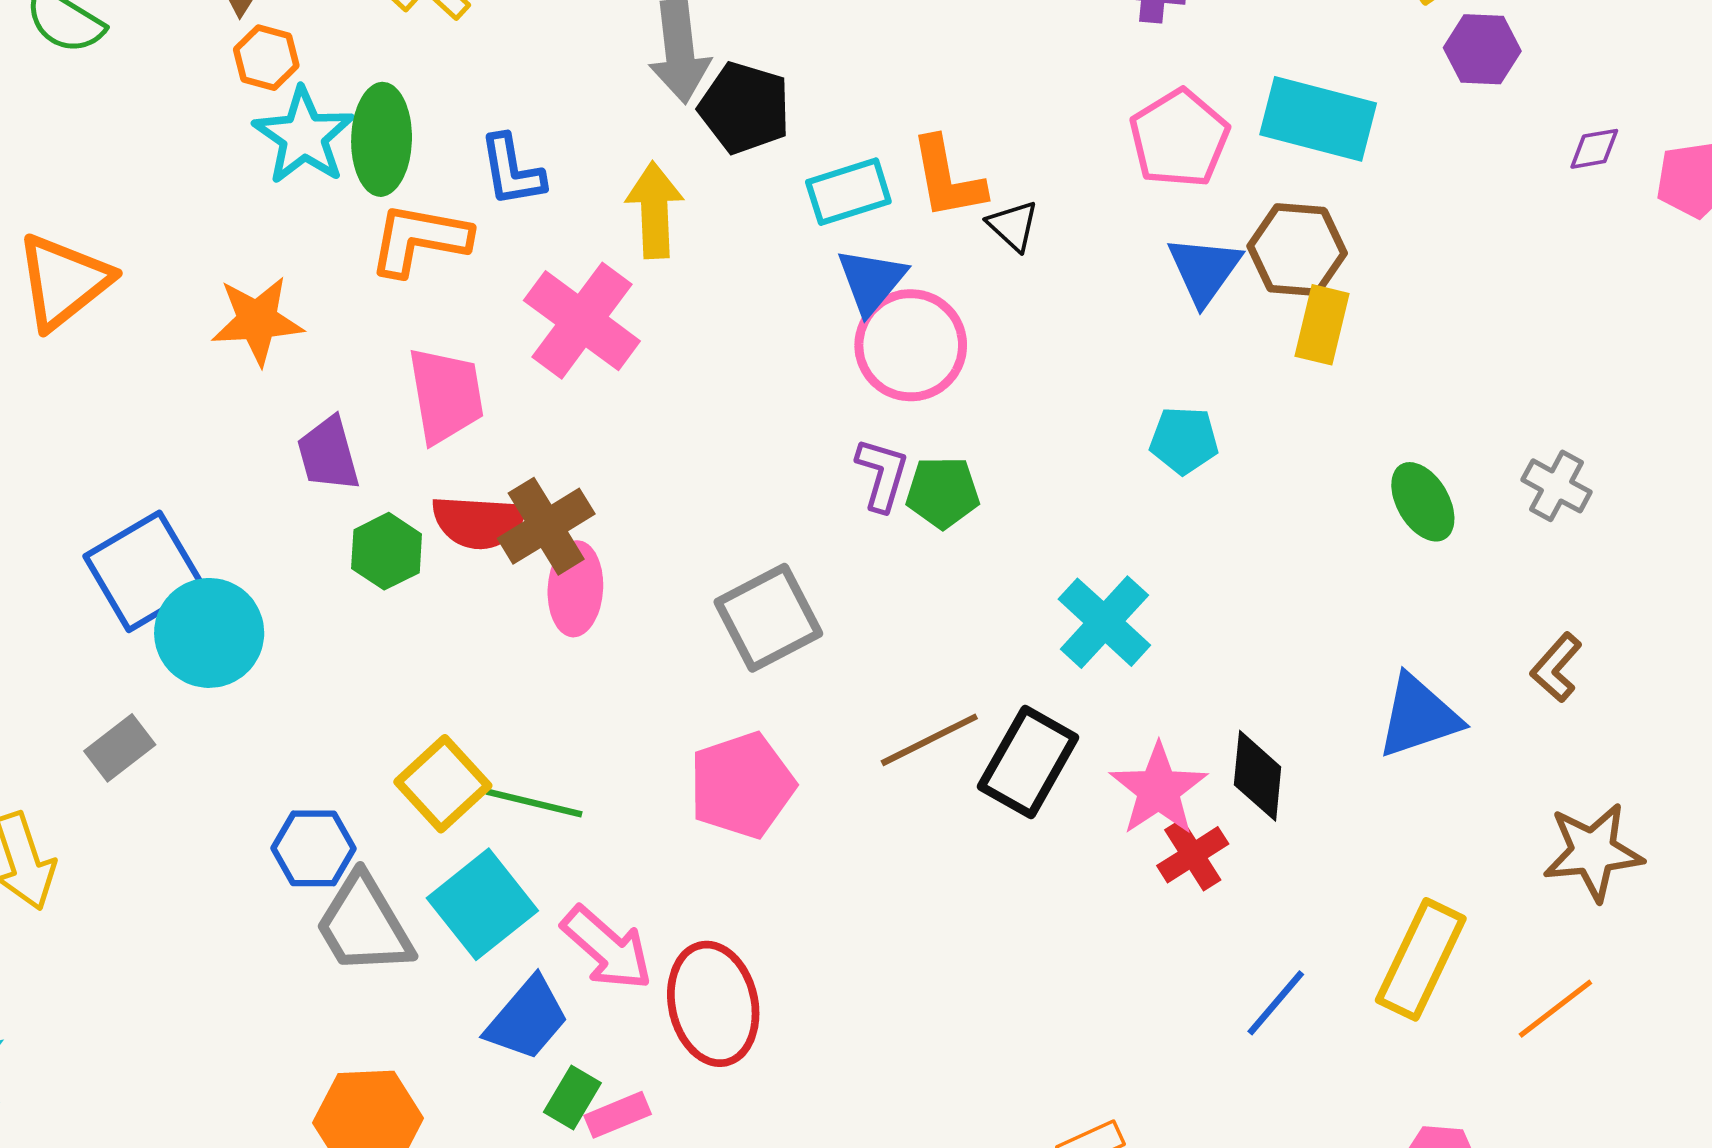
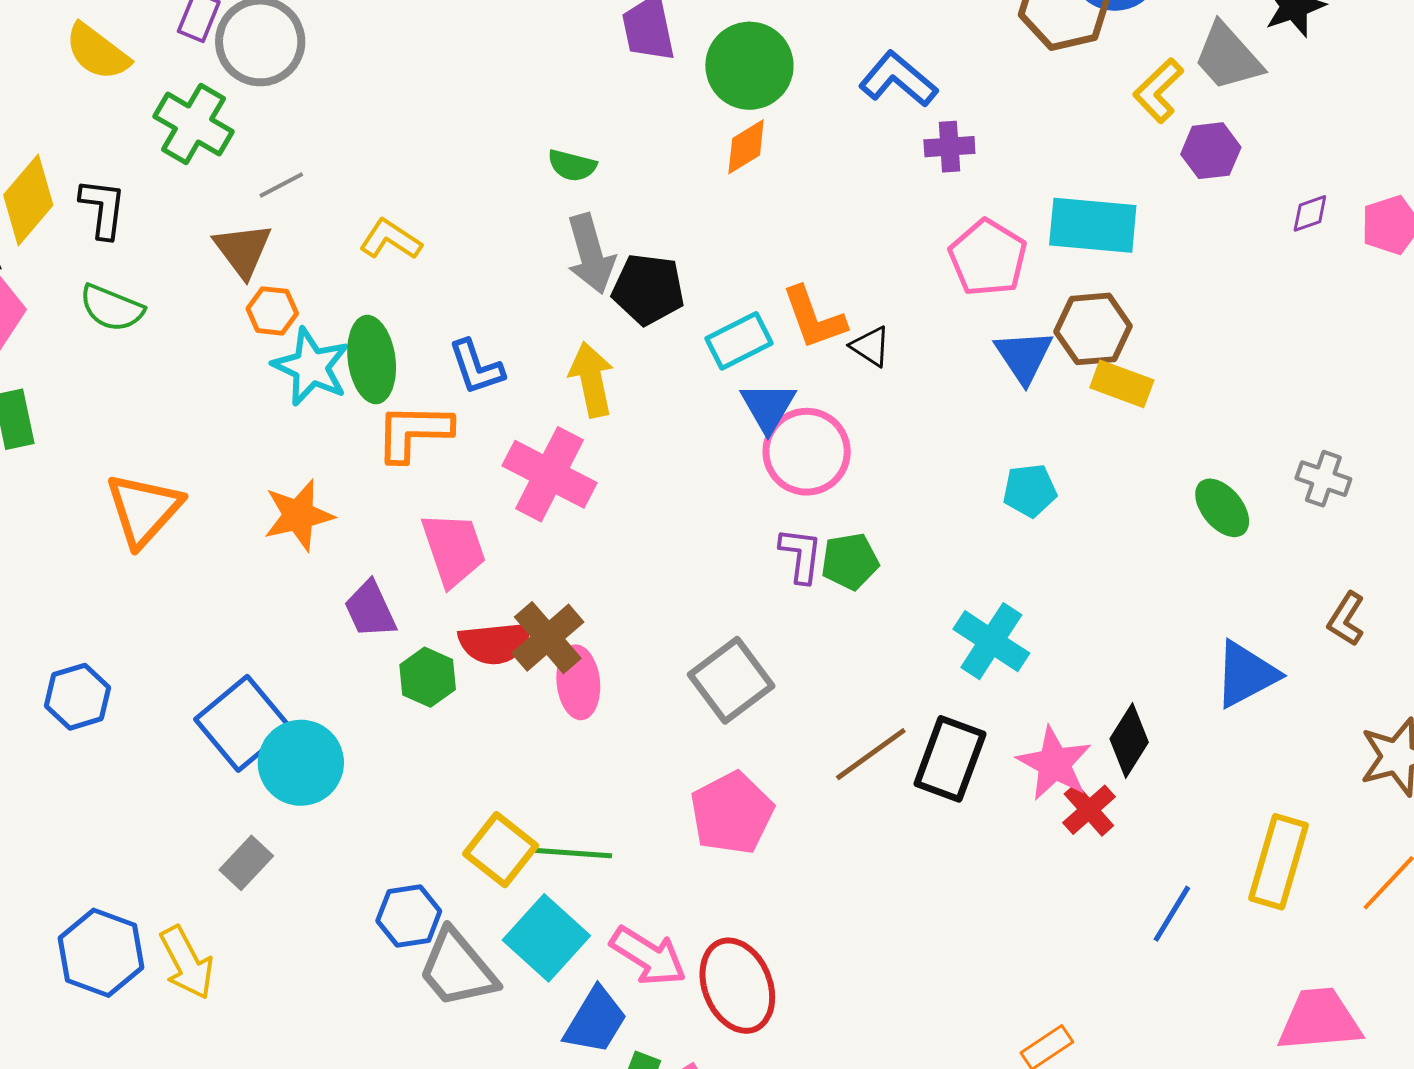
yellow rectangle: (1322, 325) -> (1122, 384), turned -74
black diamond: (1258, 776) -> (1129, 741), turned 36

